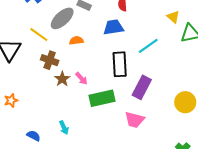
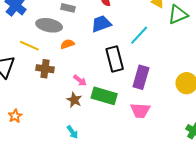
gray ellipse: (62, 18) -> (49, 25), turned 65
brown star: (62, 79) -> (74, 100), moved
green rectangle: (102, 98) -> (104, 96), turned 40

